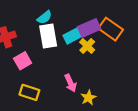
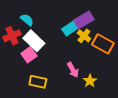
cyan semicircle: (44, 17) -> (27, 20), moved, turned -96
orange rectangle: (111, 29) -> (103, 44), moved
white rectangle: (48, 36) -> (34, 41), moved, turned -30

